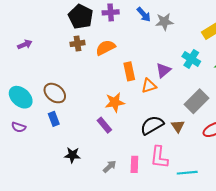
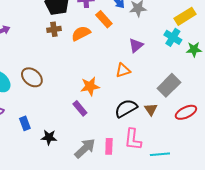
cyan cross: (191, 59) -> (173, 37), moved
purple triangle: (163, 70) -> (136, 45), moved
orange rectangle: (129, 71) -> (104, 19), moved, turned -30
blue rectangle: (54, 119) -> (25, 123), moved
gray arrow: (110, 166) -> (85, 148), size x1.6

